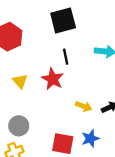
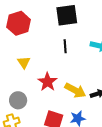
red star: (53, 79) -> (47, 82), moved
yellow arrow: (84, 106) -> (75, 90), size x1.5

